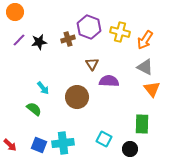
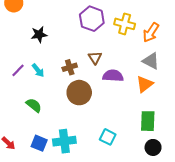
brown cross: (68, 39) -> (70, 67), moved
purple line: (19, 40) -> (18, 70), moved
cyan arrow: (43, 88) -> (38, 70), moved
orange triangle: (152, 89) -> (145, 84), moved, turned 30
black circle: (130, 149) -> (153, 147), moved

